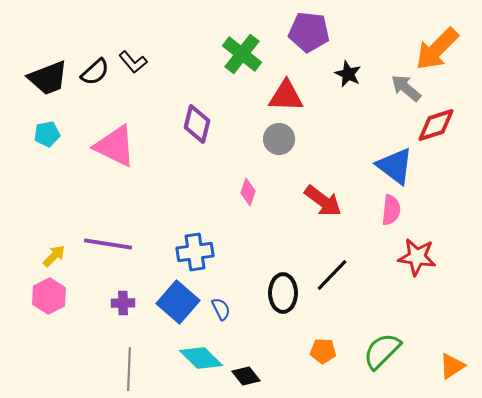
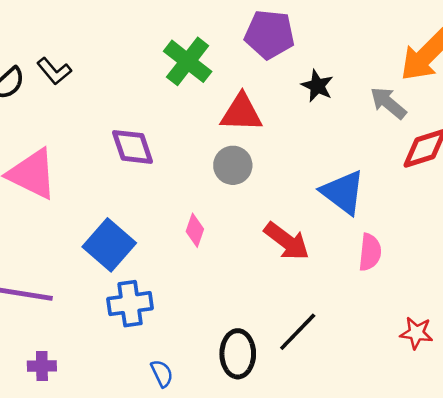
purple diamond: (197, 124) -> (132, 147), turned -33
blue triangle: (395, 166) -> (343, 192), moved
red star: (417, 257) -> (416, 333), moved, size x0.7
blue square: (178, 302) -> (109, 245), moved

